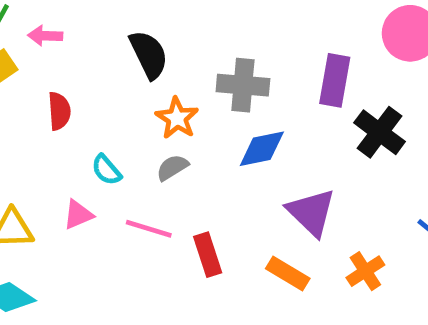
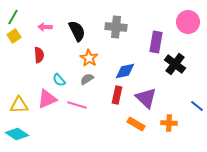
pink arrow: (45, 36) -> (45, 27), moved
gray cross: (243, 85) -> (116, 27), moved
pink triangle: (78, 215) -> (47, 99), size x1.5
red rectangle: (208, 255) -> (117, 95), moved, turned 30
orange cross: (365, 271) -> (169, 123), turned 35

